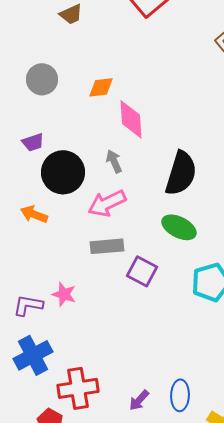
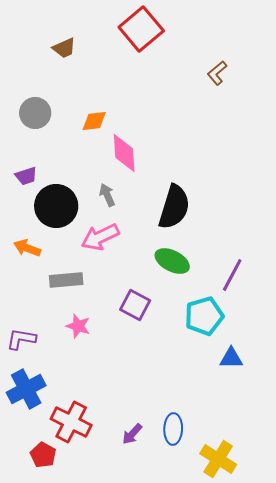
gray rectangle: (107, 246) -> (66, 280), moved
pink star: (64, 294) -> (78, 326), moved
red cross: (78, 388) -> (71, 422), turned 36

